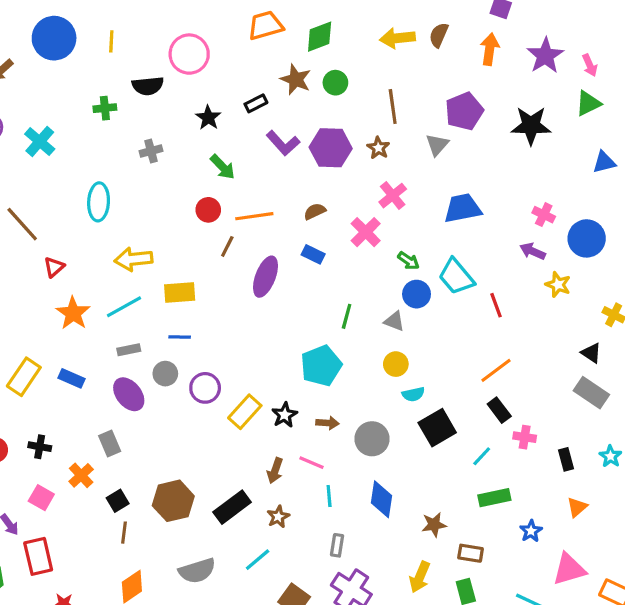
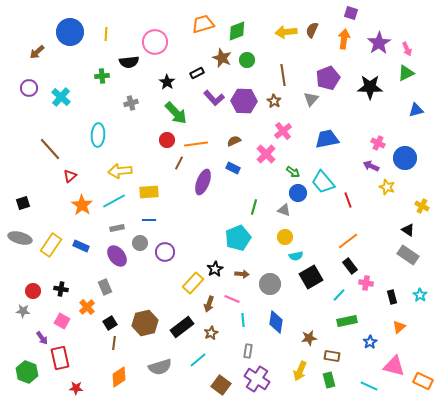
green arrow: (223, 167) -> (176, 113), size x1.4
yellow rectangle: (245, 412) -> (193, 283), moved
pink triangle: (569, 569) -> (394, 366), turned 30

